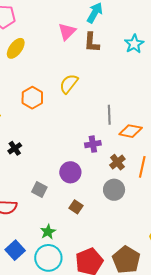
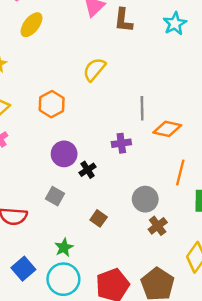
orange hexagon: (32, 98) -> (52, 104), moved
black cross: (15, 148) -> (88, 170), moved
brown cross: (117, 162) -> (158, 226), moved
purple circle: (70, 172) -> (64, 154), moved

